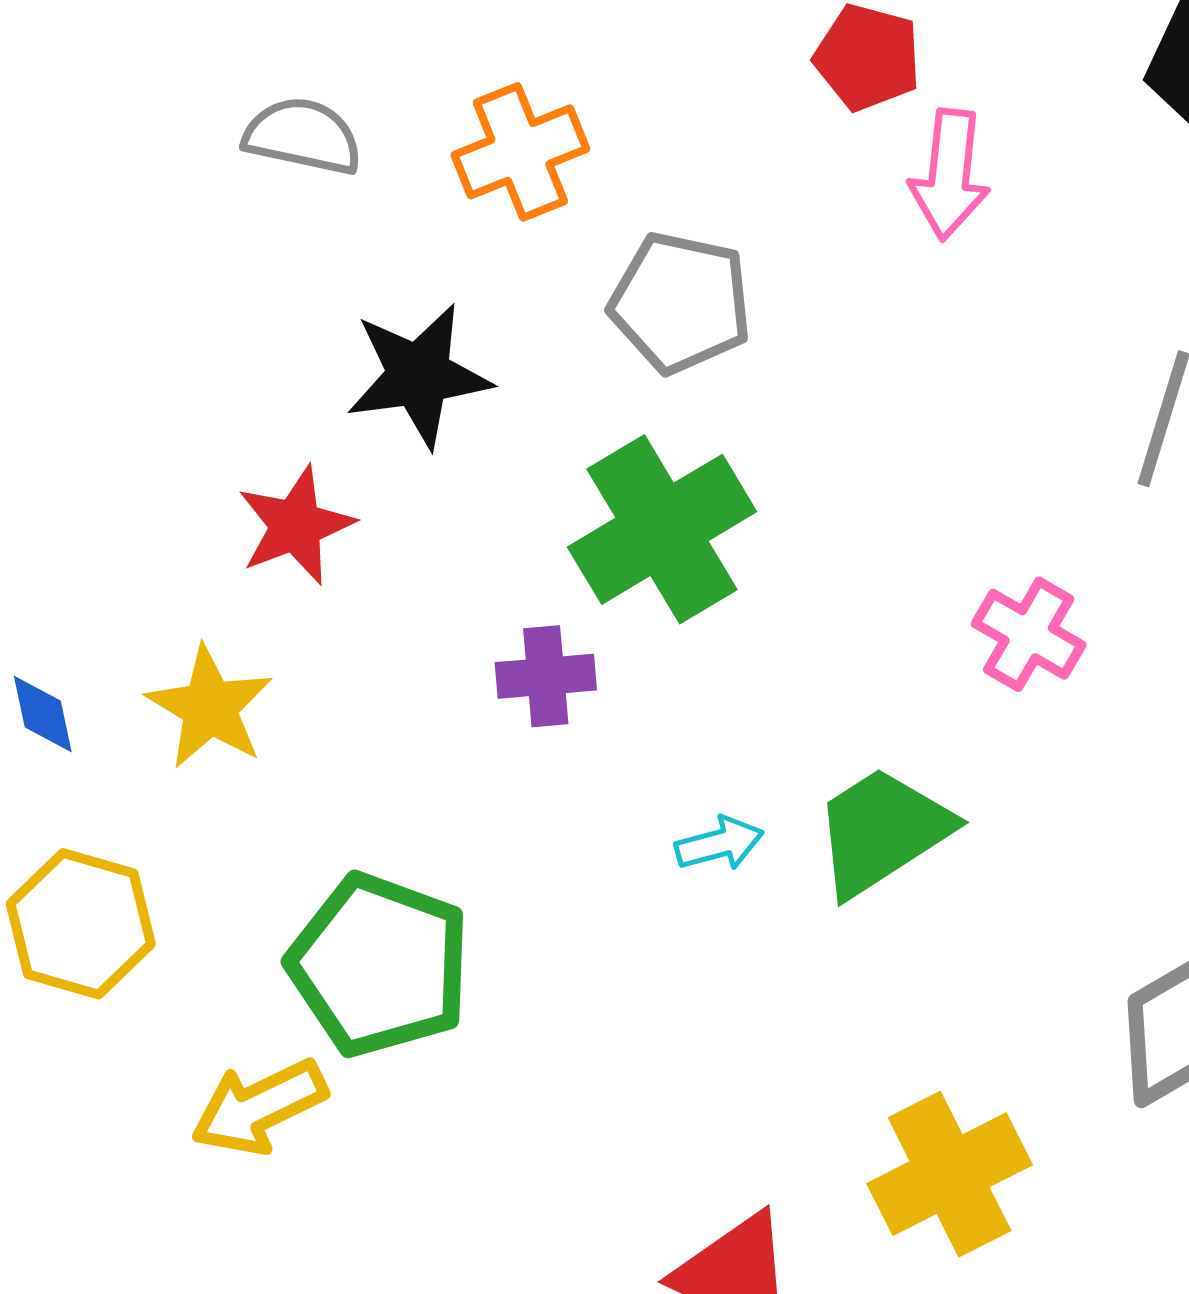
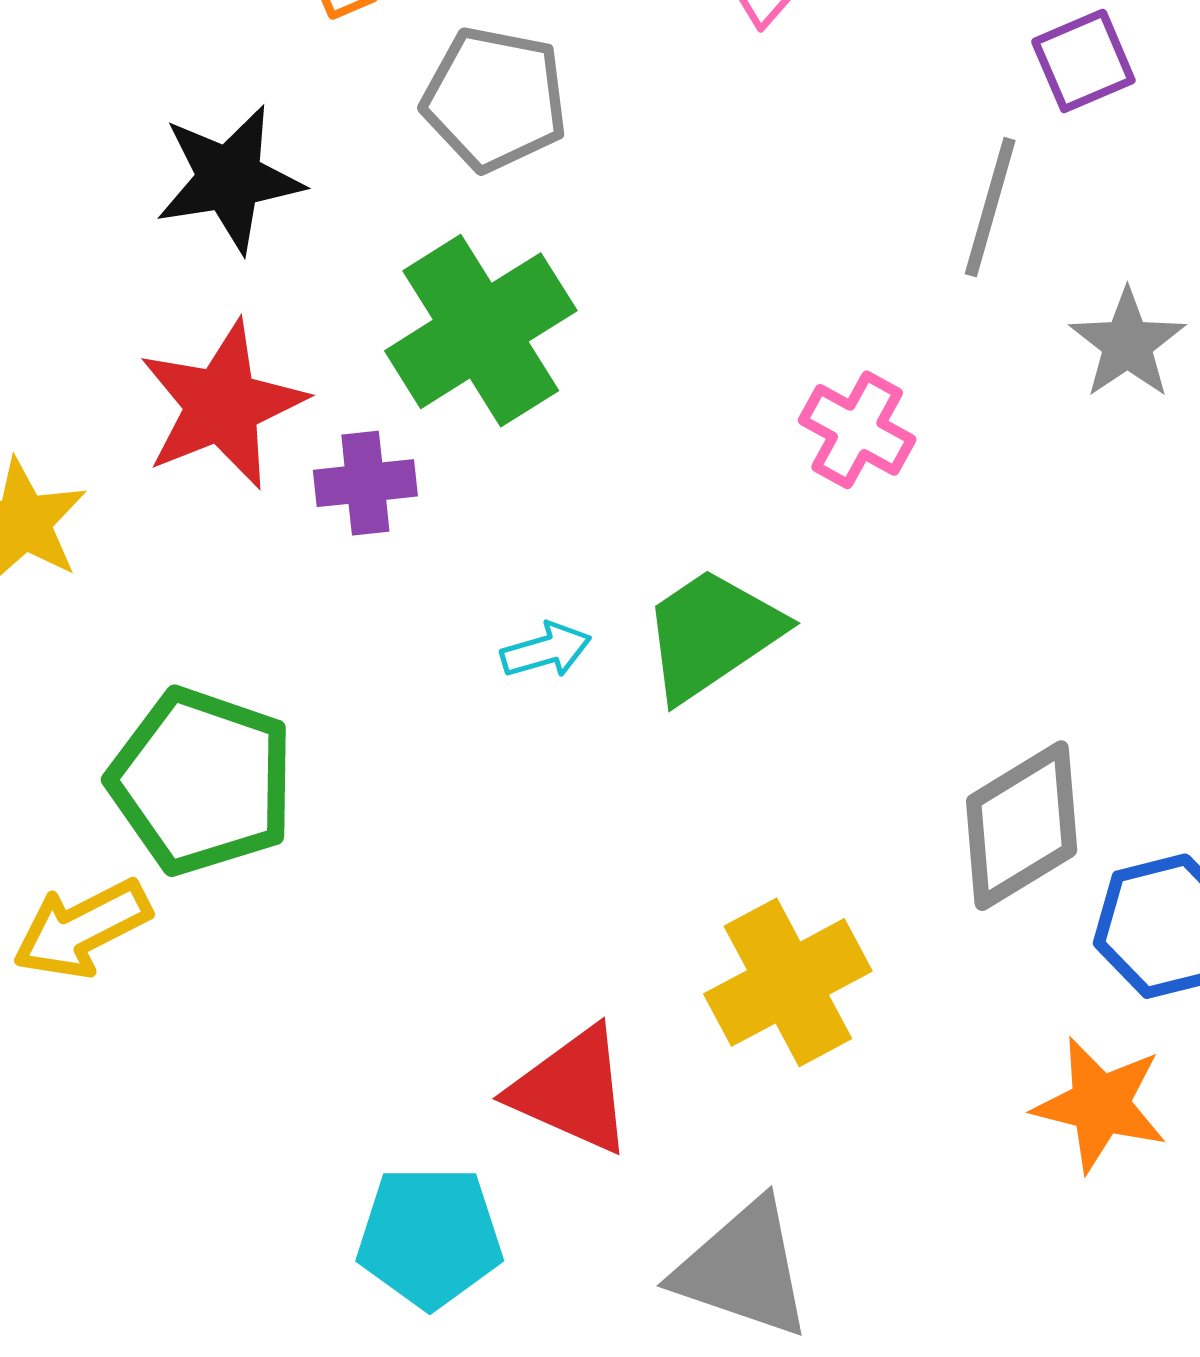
red star: (296, 525) -> (222, 405), moved, size x1.4

